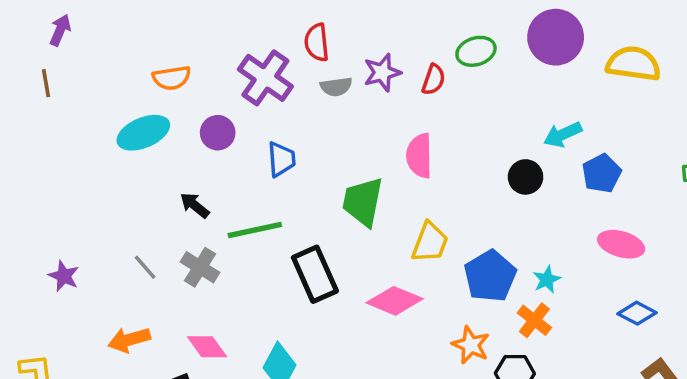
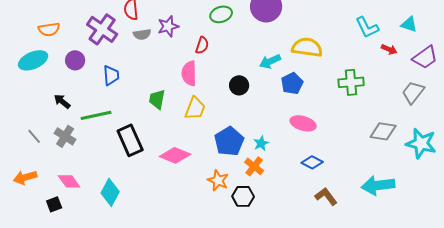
yellow semicircle: (633, 64) -> (307, 47), moved
red semicircle: (434, 80) -> (202, 45), moved
black circle: (526, 177) -> (239, 85), moved
green trapezoid: (363, 202) -> (157, 99), size x0.7
yellow trapezoid: (430, 242) -> (195, 108), moved

